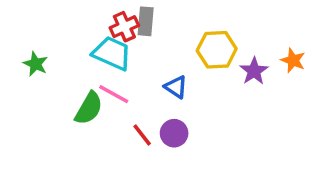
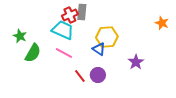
yellow hexagon: (217, 50) -> (107, 37), moved
orange star: (293, 60) -> (162, 23), moved
purple star: (254, 71) -> (136, 62), moved
green semicircle: (89, 108) -> (33, 53), moved

